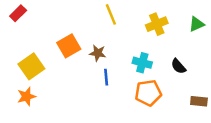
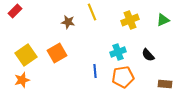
orange square: (69, 46) -> (57, 53), moved
brown star: (98, 53) -> (68, 22), moved
cyan cross: (142, 63) -> (118, 52), turned -35
blue line: (106, 77) -> (95, 71), moved

